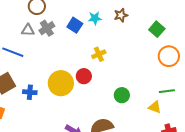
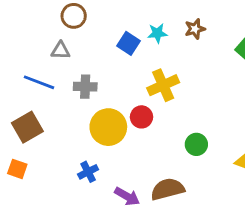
gray cross: (47, 28) -> (85, 87), moved, turned 35
yellow cross: (99, 54) -> (163, 85), size x1.5
blue cross: (30, 92) -> (88, 172), moved, turned -32

